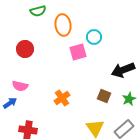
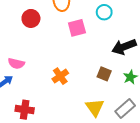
cyan circle: (94, 37) -> (104, 12), moved
red circle: (25, 49) -> (31, 18), moved

